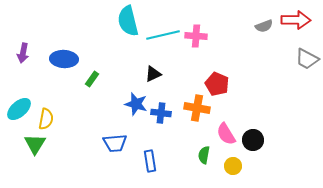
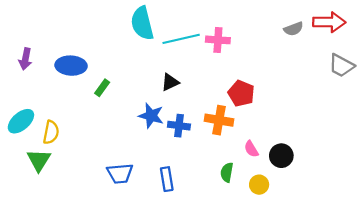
pink semicircle: (226, 134) -> (251, 149), size x0.7
blue trapezoid: (115, 143) -> (120, 173), moved

